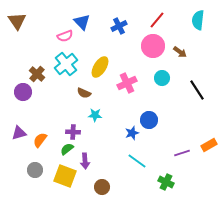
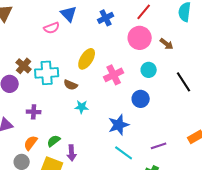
cyan cross: (66, 64) -> (47, 73), moved, turned 35
blue circle: (149, 120) -> (141, 99), moved
purple cross: (73, 132) -> (34, 112), moved
blue star: (132, 133) -> (119, 125), size x1.5
orange semicircle: (40, 140) -> (31, 143), moved
purple line: (182, 153) -> (159, 146), moved

